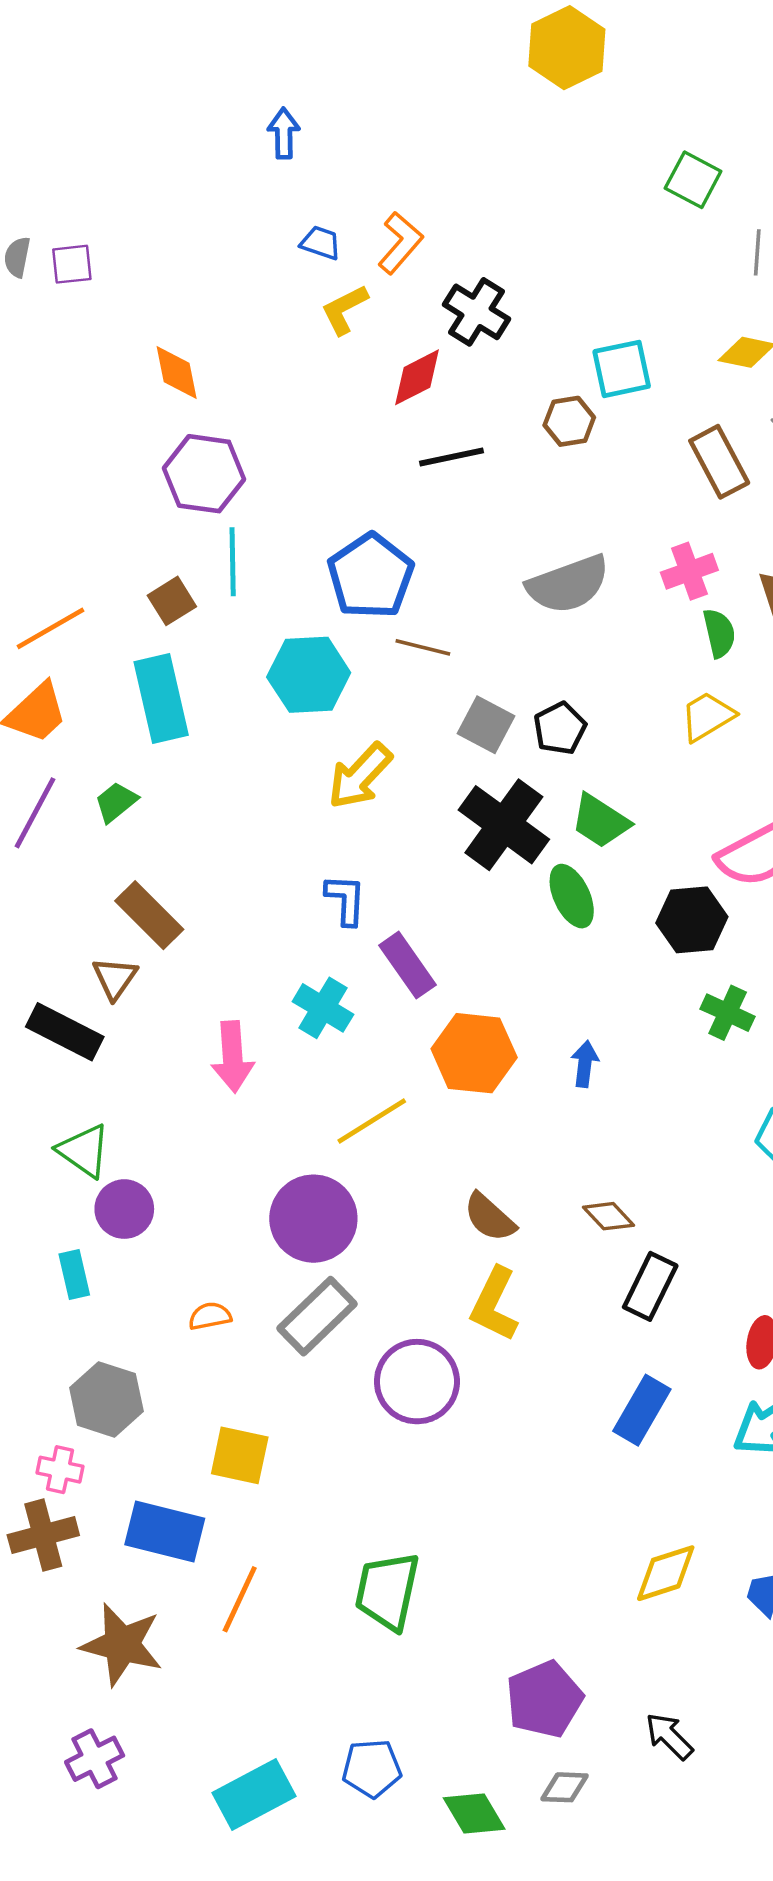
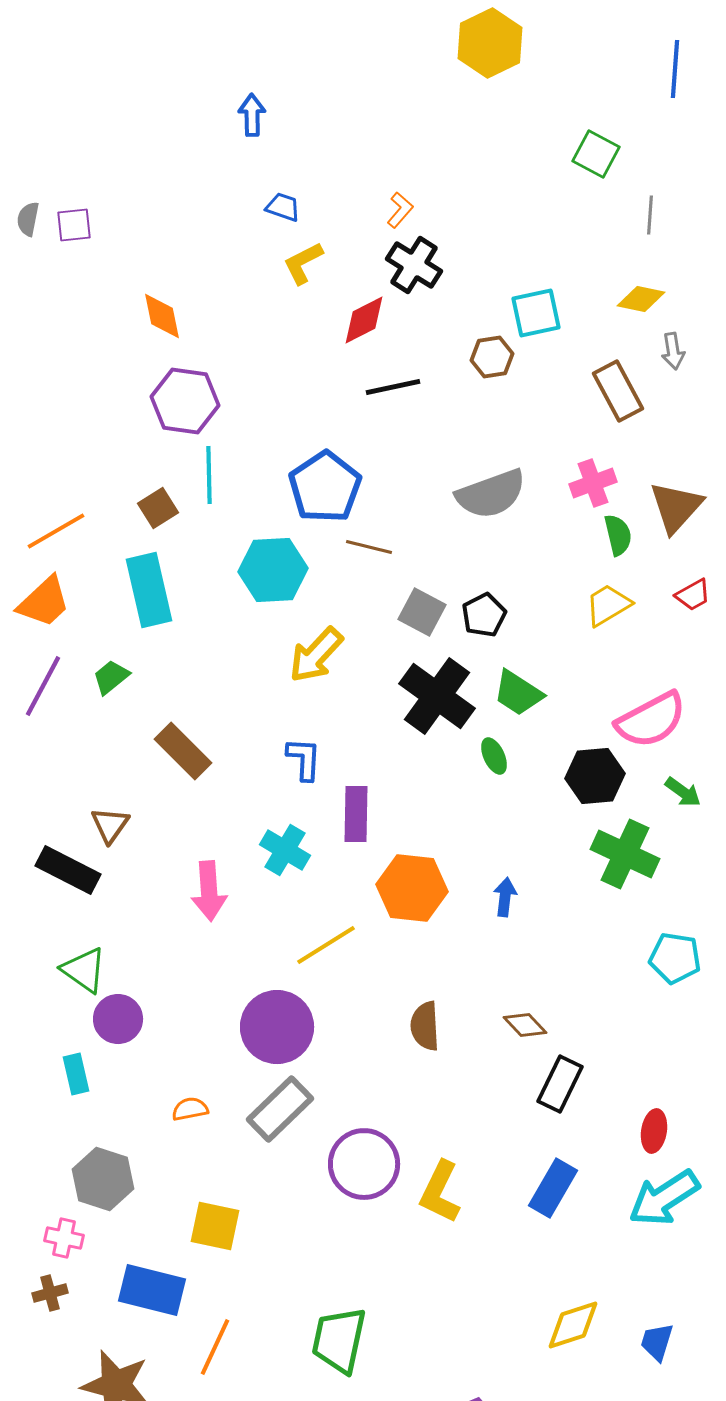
orange L-shape: (400, 243) -> (400, 210), moved, size x0.7
green ellipse: (572, 896) -> (494, 756), size x0.7
brown rectangle: (149, 915) -> (183, 751), moved
purple rectangle: (407, 965) -> (356, 814), turned 36
green cross: (728, 1013) -> (625, 854), size x1.5
brown semicircle: (490, 1217) -> (425, 1026), turned 45
yellow L-shape: (494, 1304) -> (440, 1192), moved
brown cross: (43, 1535) -> (50, 1293), size x0.6

